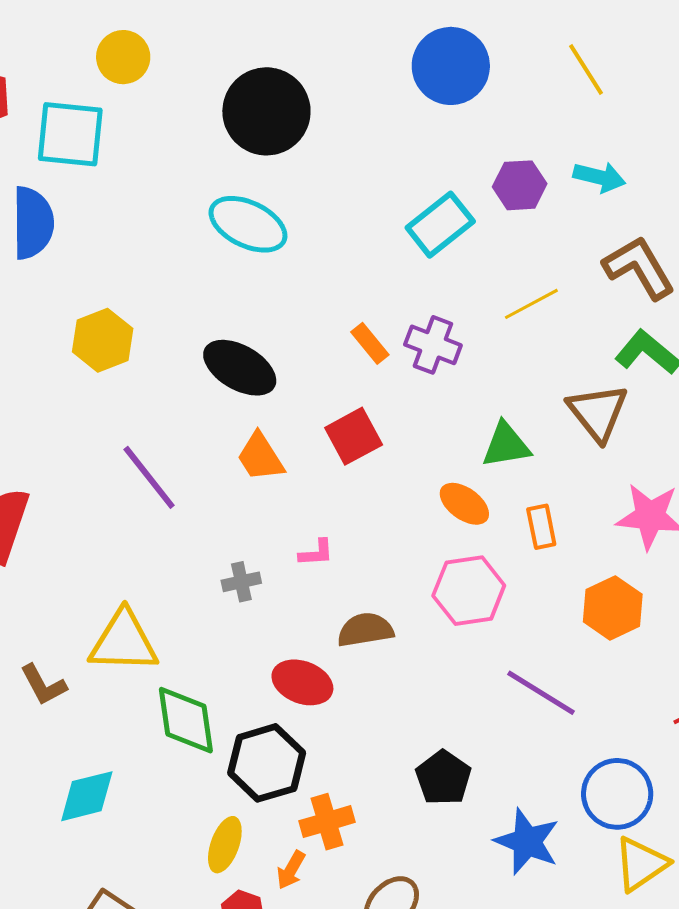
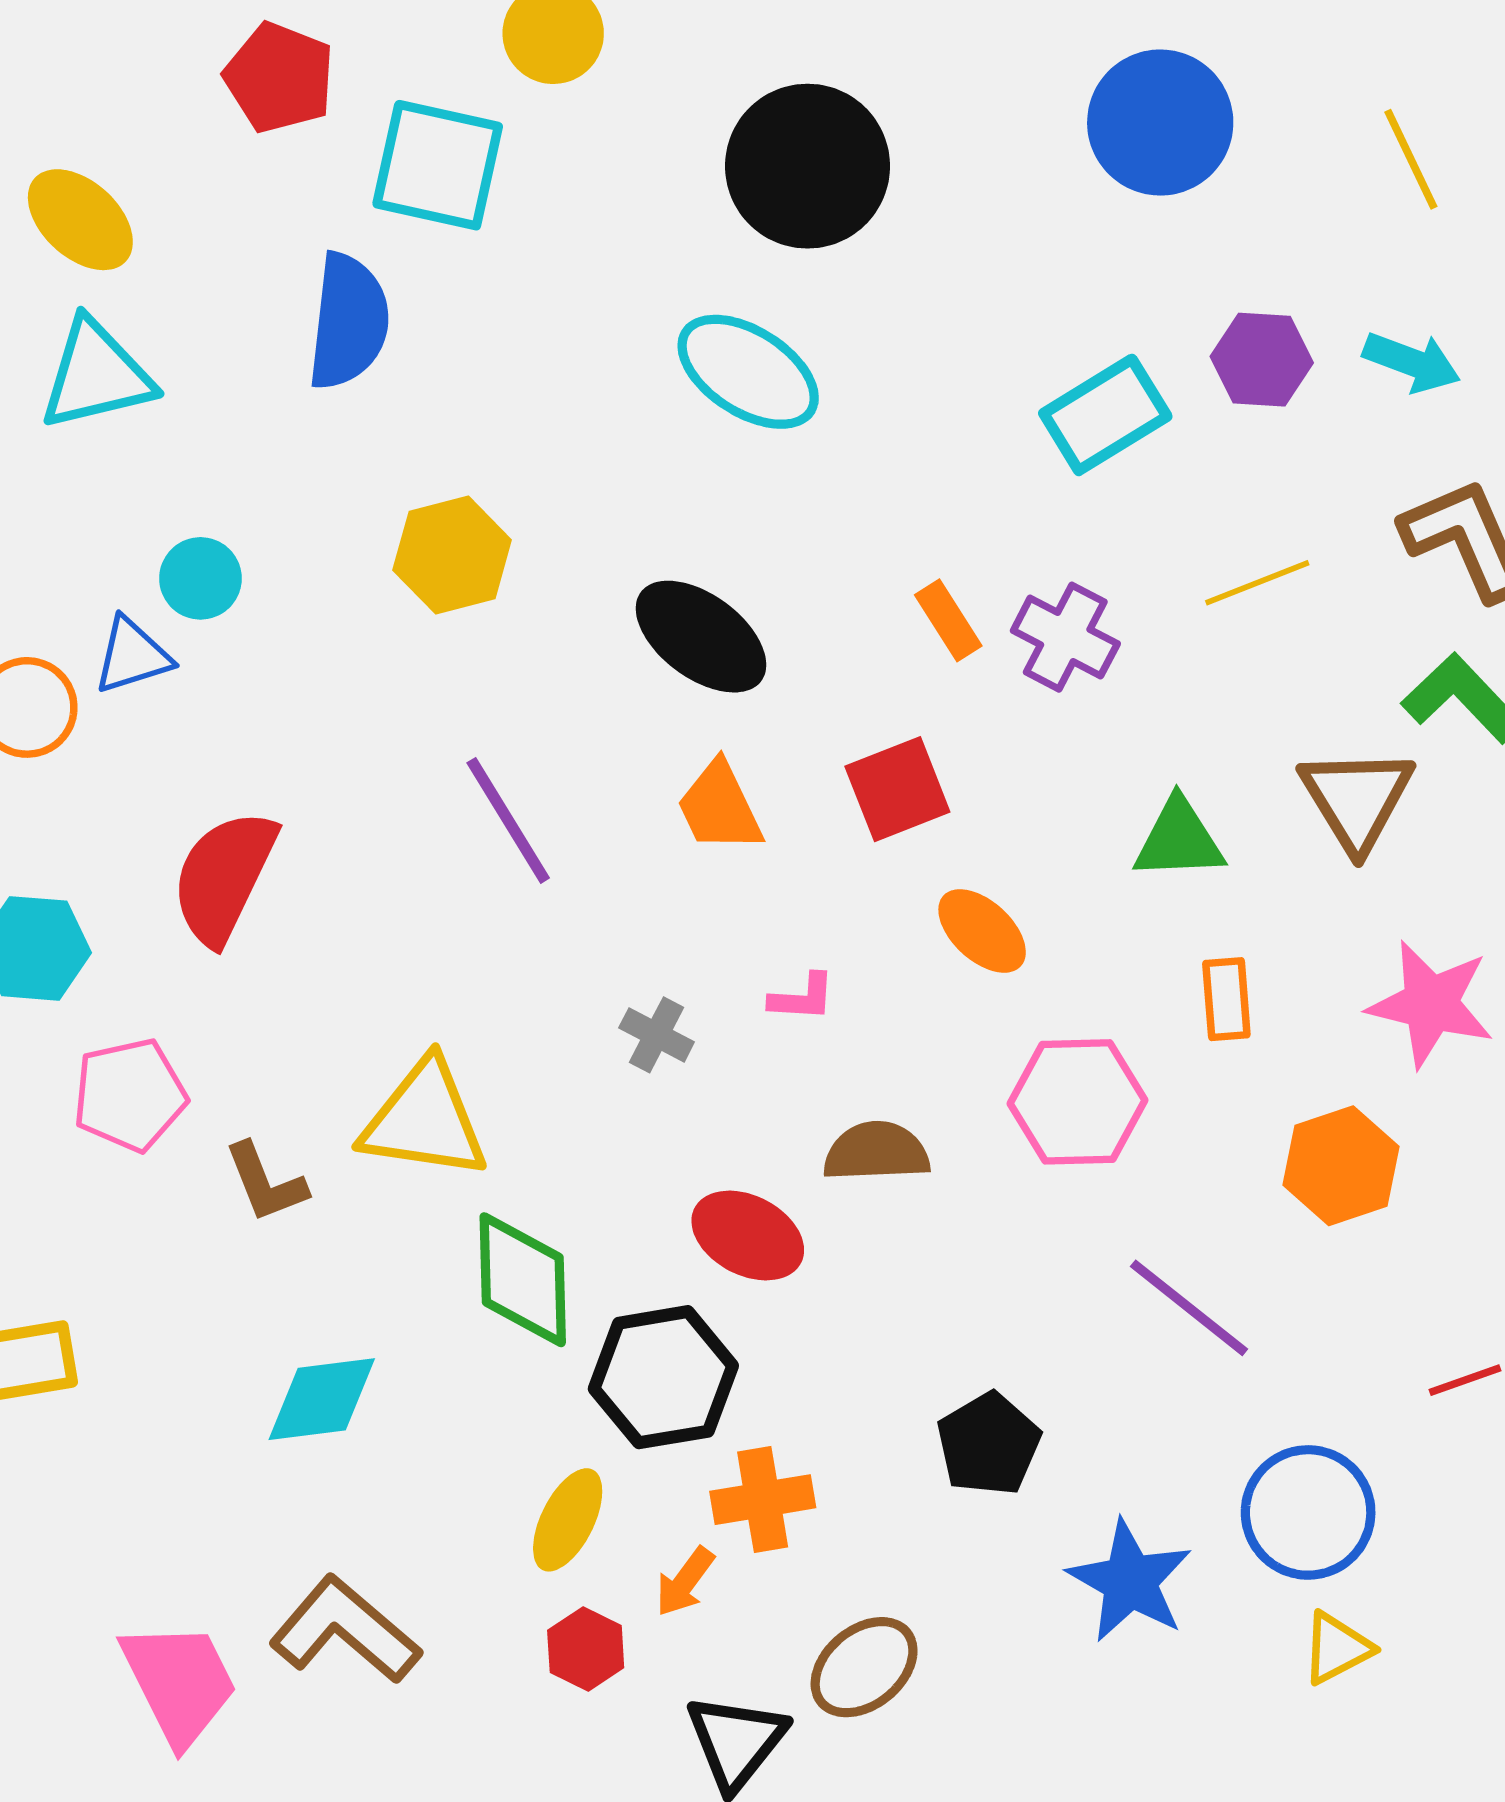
orange ellipse: (464, 504) -> (982, 931), moved
gray cross: (241, 582) -> (657, 1035), turned 33
yellow triangle: (641, 864) -> (1337, 1648), size x0.7

